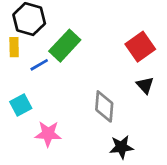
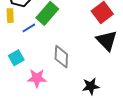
black triangle: (145, 85) -> (107, 41), size x1.6
gray diamond: (104, 106) -> (61, 57), moved

